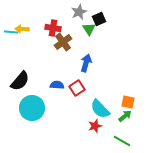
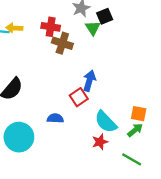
brown cross: (63, 42) -> (62, 43), turned -36
blue arrow: (86, 63) -> (89, 81), moved
blue semicircle: (57, 85) -> (55, 118), moved
cyan circle: (32, 108) -> (19, 137), moved

